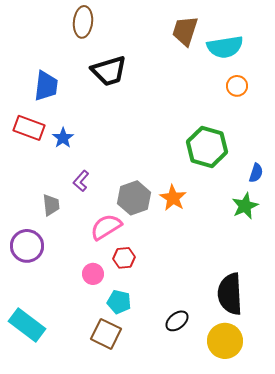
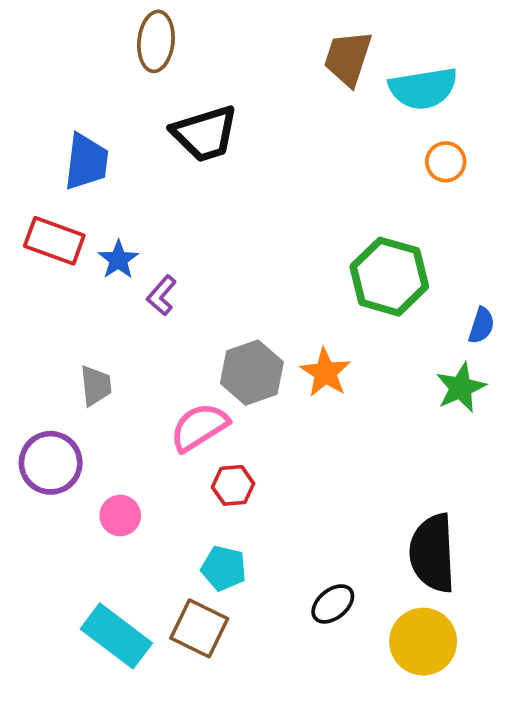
purple L-shape: (81, 181) -> (162, 295), moved
pink circle: (93, 274) -> (120, 516), moved
cyan rectangle: (27, 325) -> (116, 636), moved

